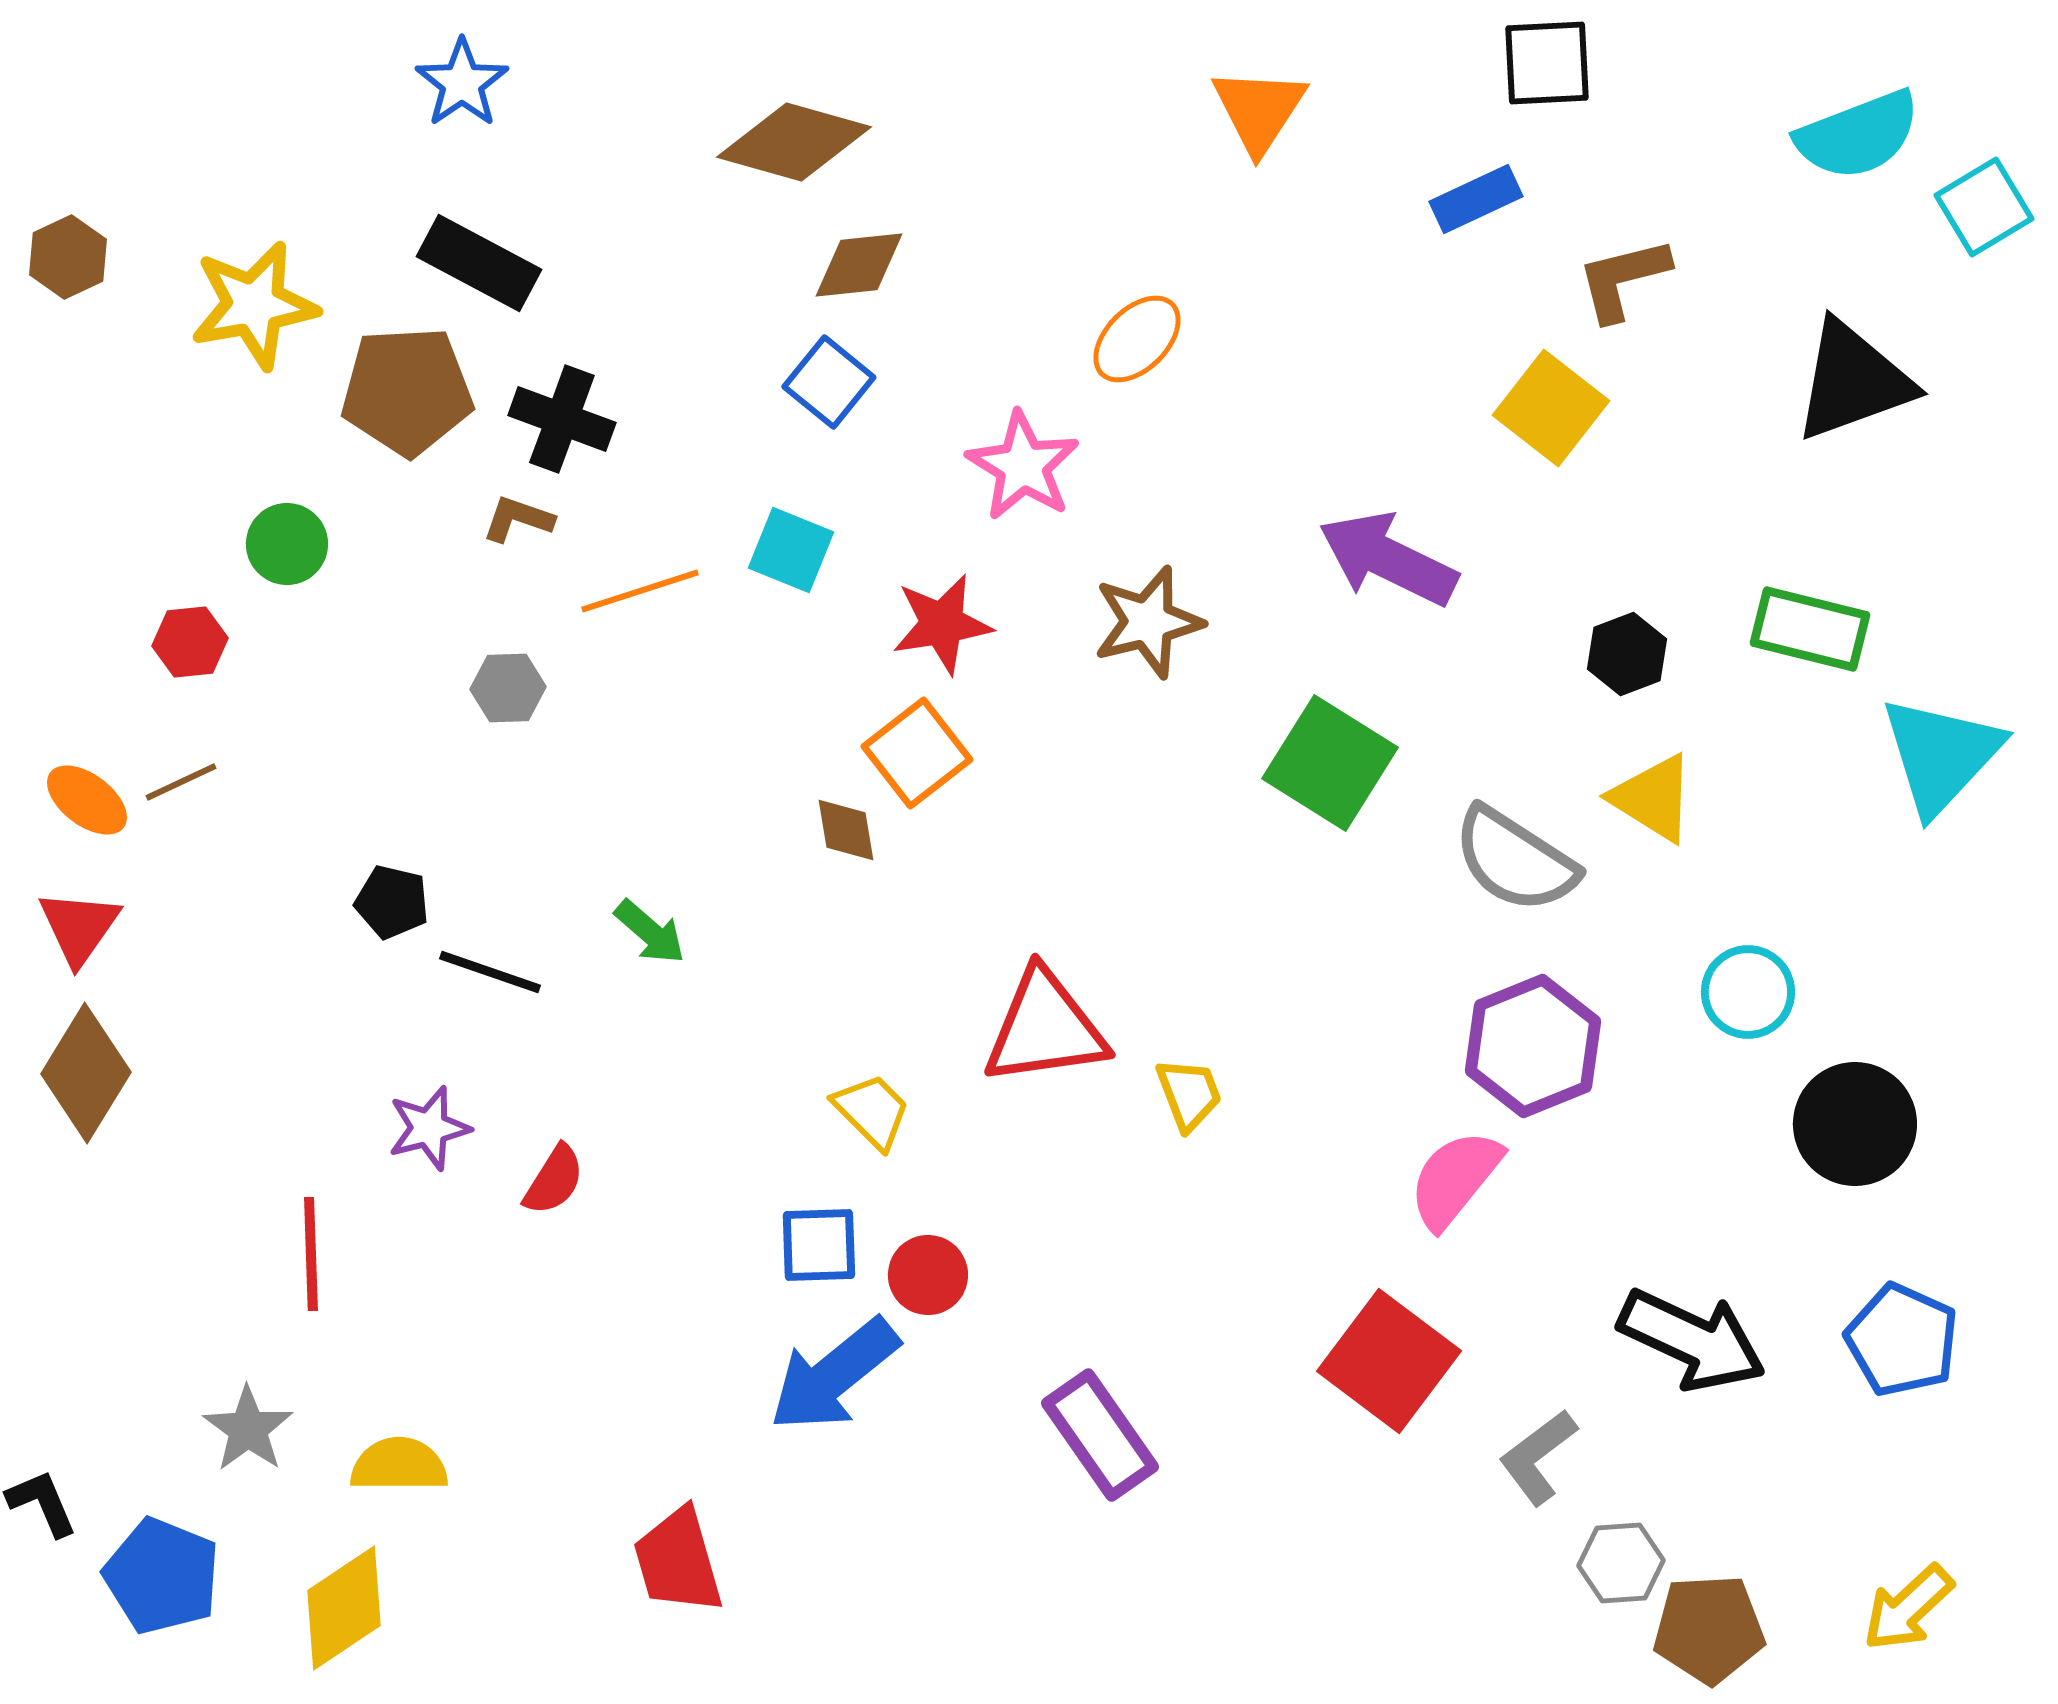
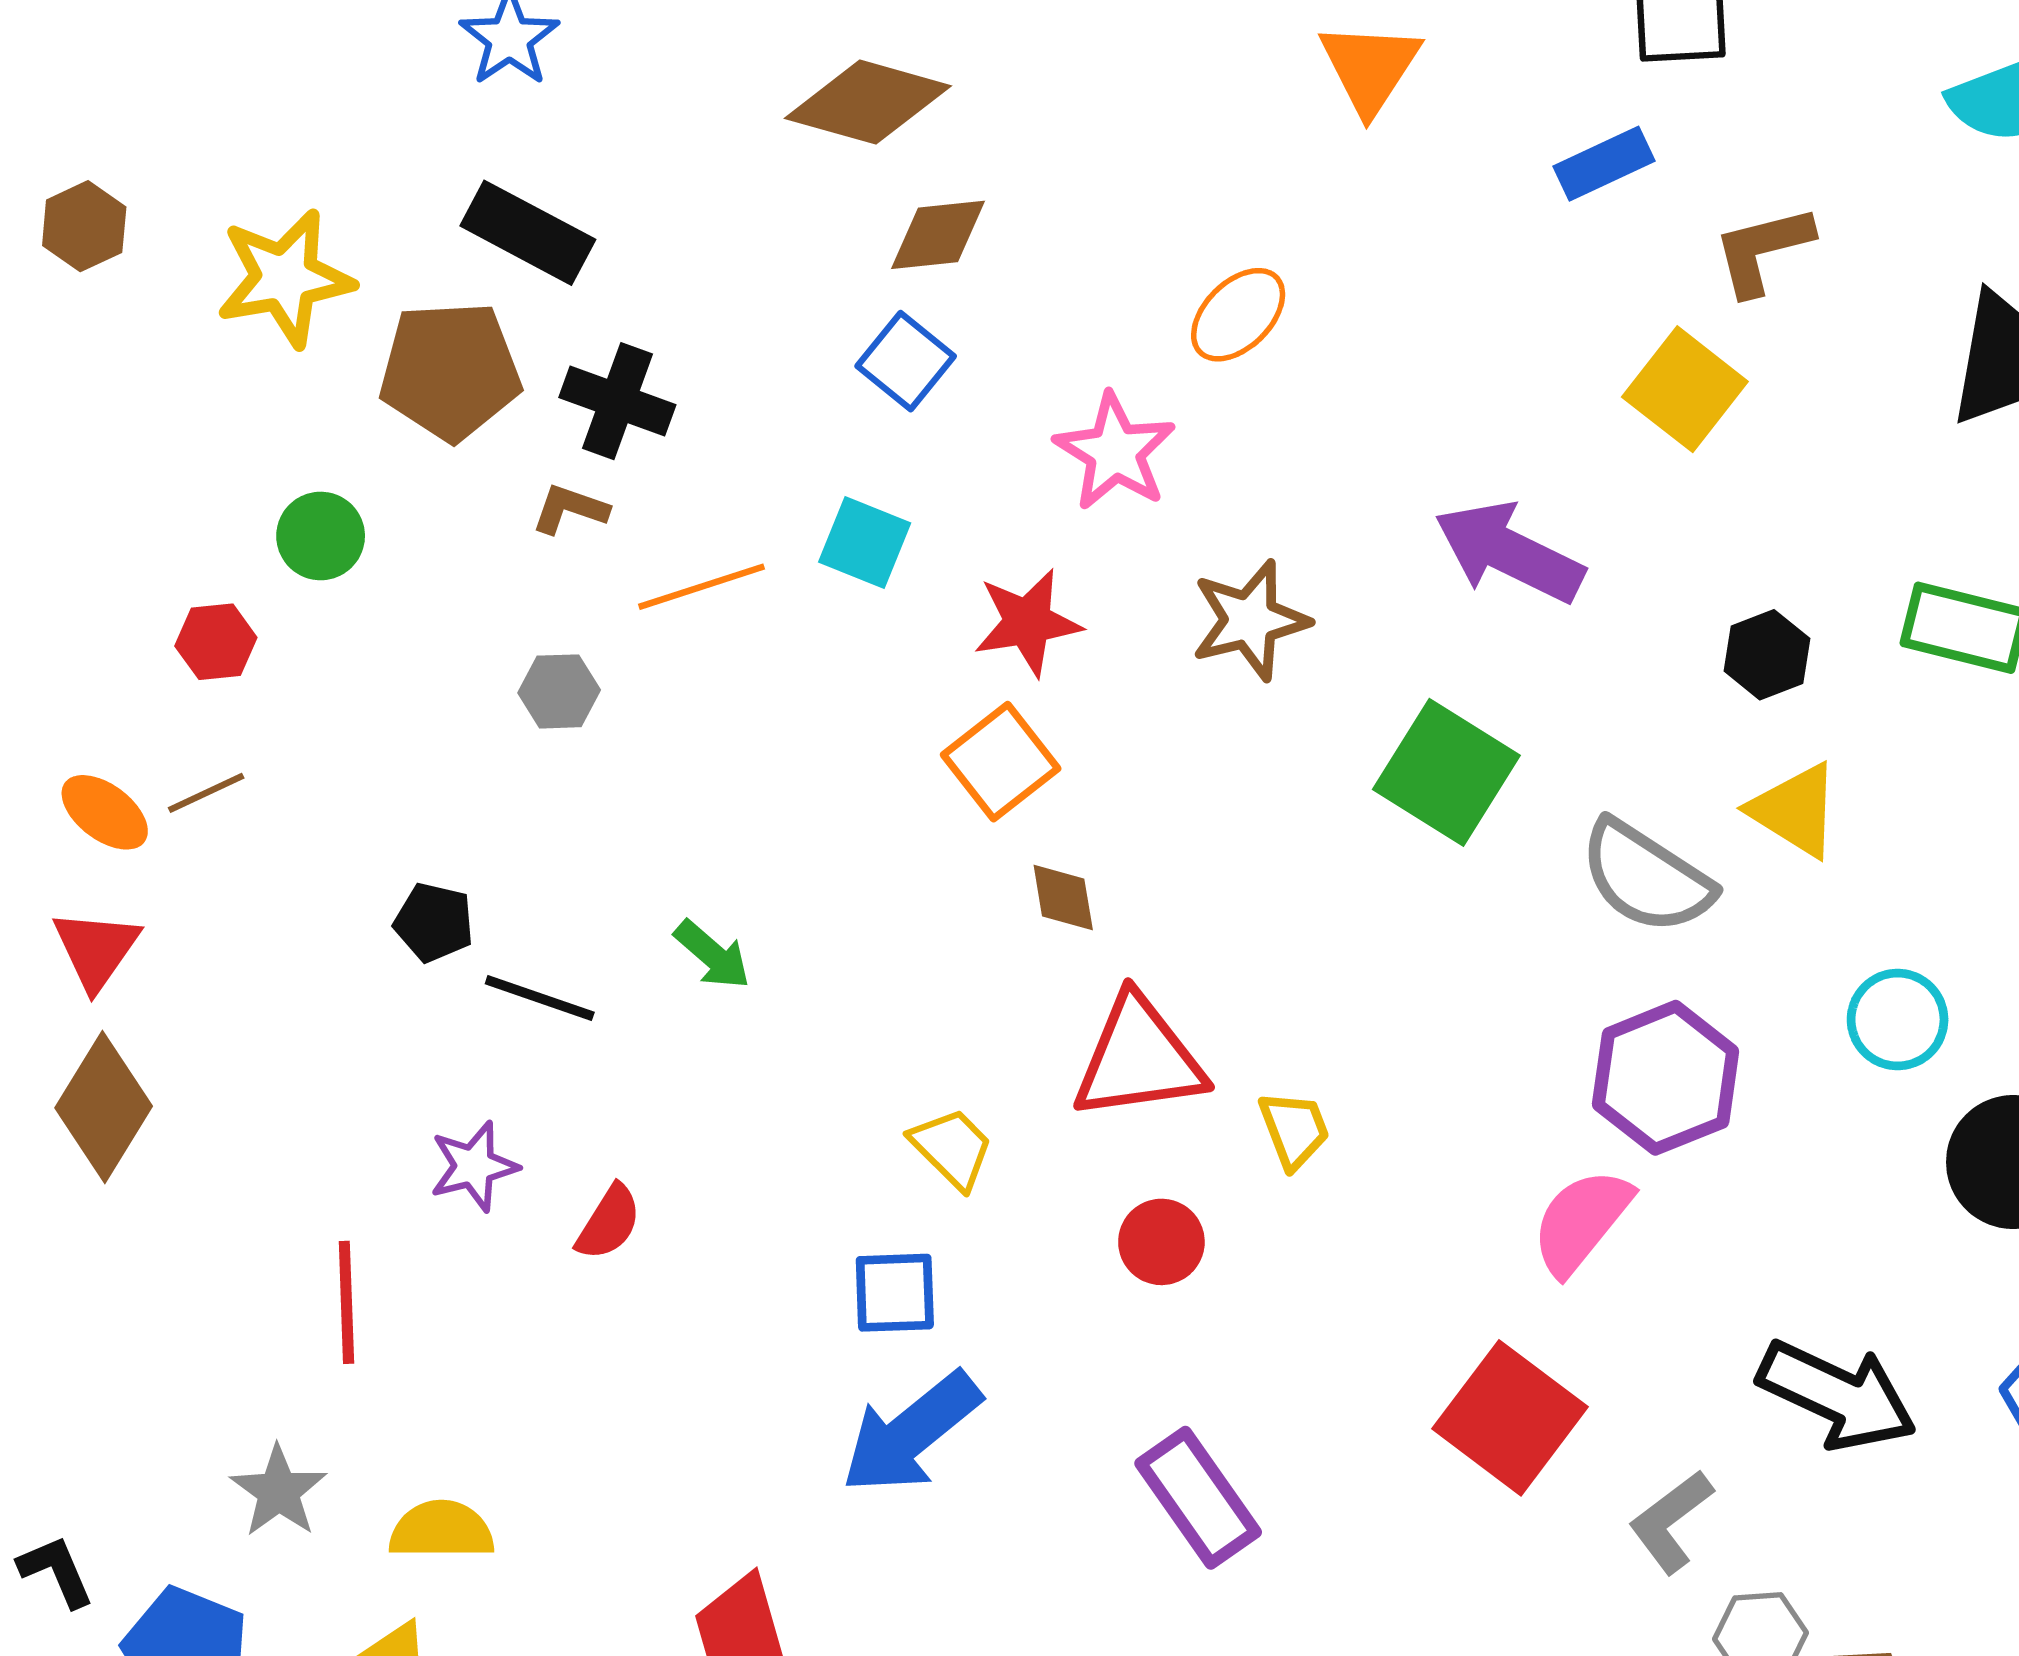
brown diamond: (846, 830) -> (1063, 898), moved
red circle: (928, 1275) -> (1161, 1242), moved

